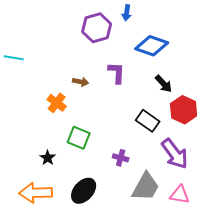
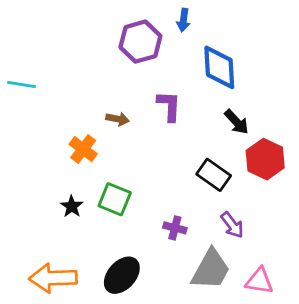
blue diamond: (152, 46) -> (219, 67), turned 68
purple arrow: (175, 154) -> (232, 225), moved, size x0.6
black star: (48, 158) -> (72, 206), moved

